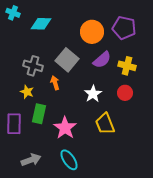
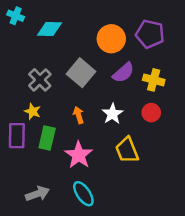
gray cross: (33, 66) -> (40, 80), turned 30
orange arrow: (55, 83) -> (79, 115), moved
purple rectangle: (14, 124) -> (17, 136), moved

